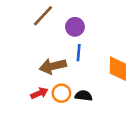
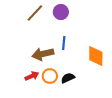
purple circle: (75, 27) -> (61, 12), moved
black semicircle: (84, 96) -> (68, 78), turned -32

